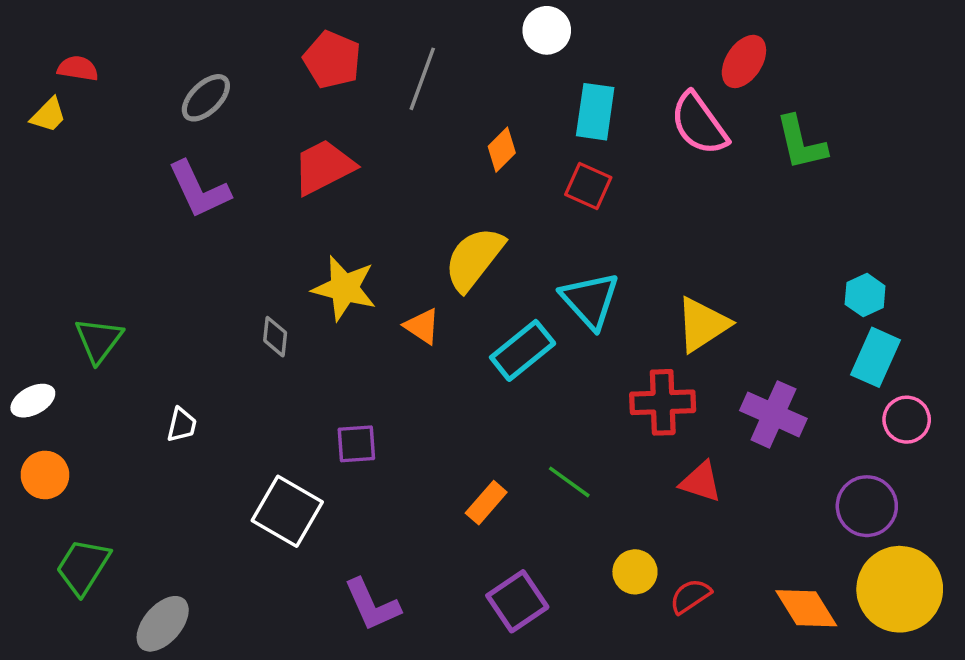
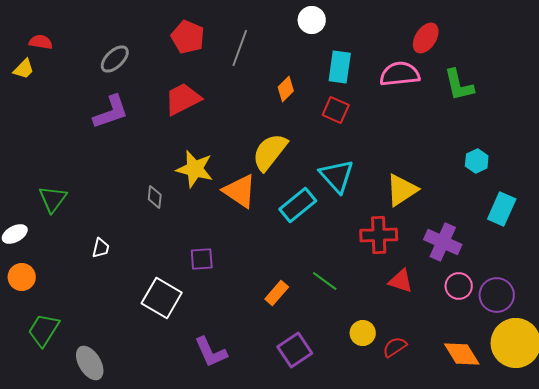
pink semicircle: (699, 124) -> (400, 74), turned 120
purple L-shape: (199, 190) -> (111, 112), turned -84
cyan hexagon: (865, 295) -> (477, 161), moved
orange triangle: (422, 326) -> (240, 191), size x1.6
pink circle: (907, 420) -> (459, 286), moved
gray ellipse: (163, 624) -> (90, 363), turned -72

